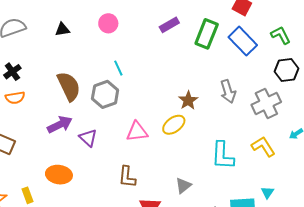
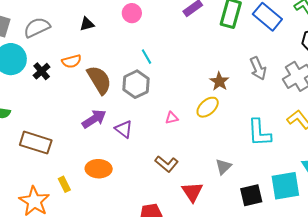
orange semicircle: (15, 98) -> (72, 61), moved
pink triangle: (137, 132) -> (172, 118), size x0.6
brown L-shape: (127, 177) -> (167, 164), turned -50
yellow rectangle: (27, 195) -> (64, 184), moved

